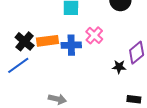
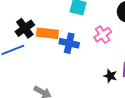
pink cross: (94, 35) -> (103, 35), moved

